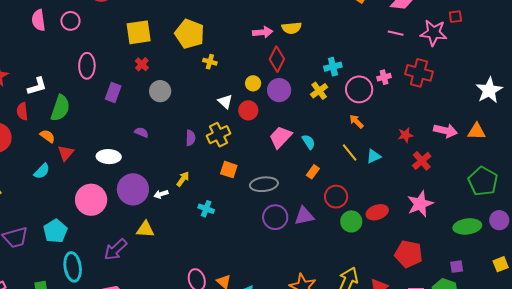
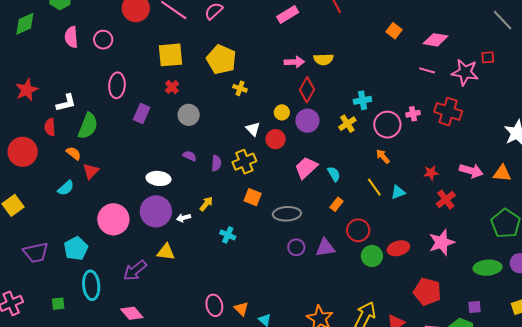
purple semicircle: (141, 132) -> (190, 156), moved
white ellipse: (109, 157) -> (158, 178), moved
purple circle: (275, 217) -> (296, 247), size x0.7

